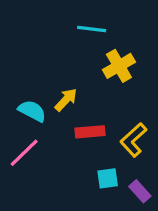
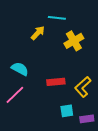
yellow arrow: (66, 100) -> (38, 33), moved
purple rectangle: (140, 191) -> (87, 119), turned -56

